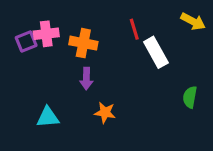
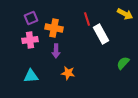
pink cross: (46, 34) -> (30, 40), moved
purple square: (26, 42) -> (31, 18), moved
green semicircle: (190, 97) -> (123, 63), turned 32

